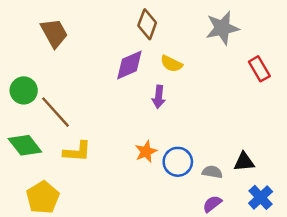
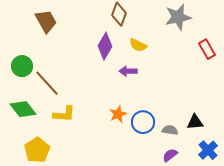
purple diamond: (129, 65) -> (105, 46), turned -36
purple arrow: (159, 97) -> (128, 71), turned 84

